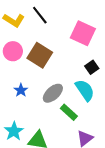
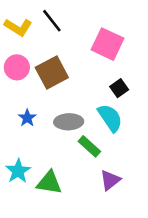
brown square: (40, 55) -> (52, 73), turned 30
gray ellipse: (53, 93) -> (69, 122), turned 40

